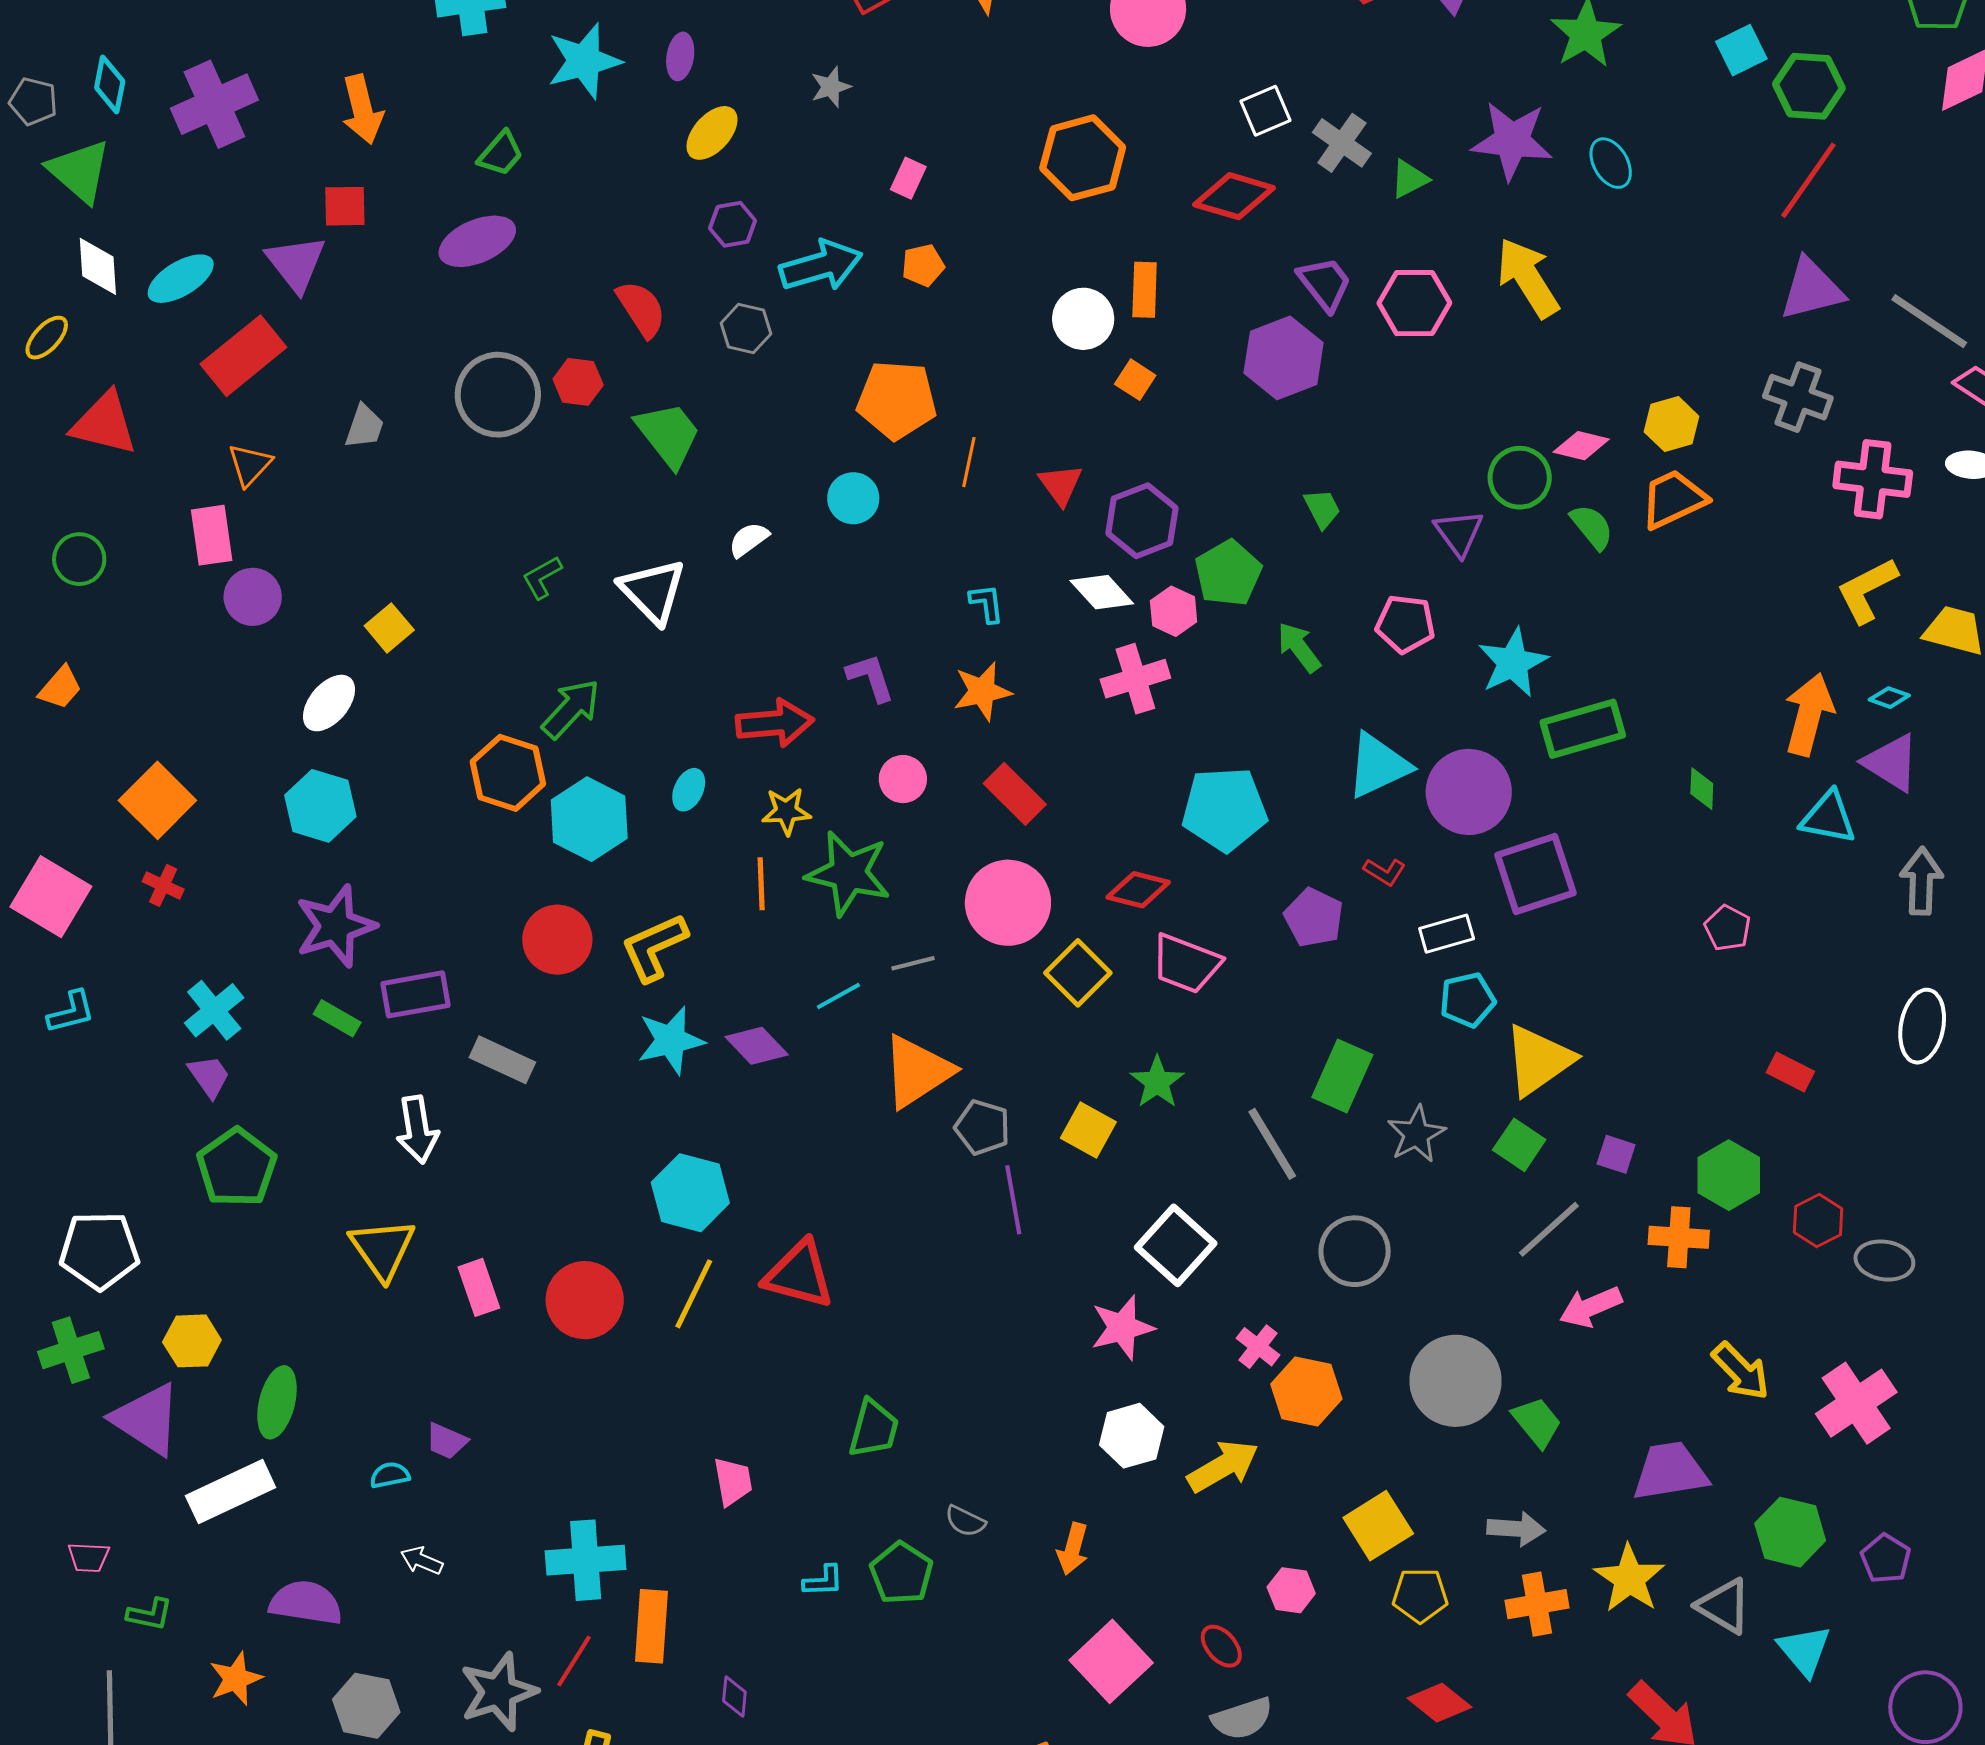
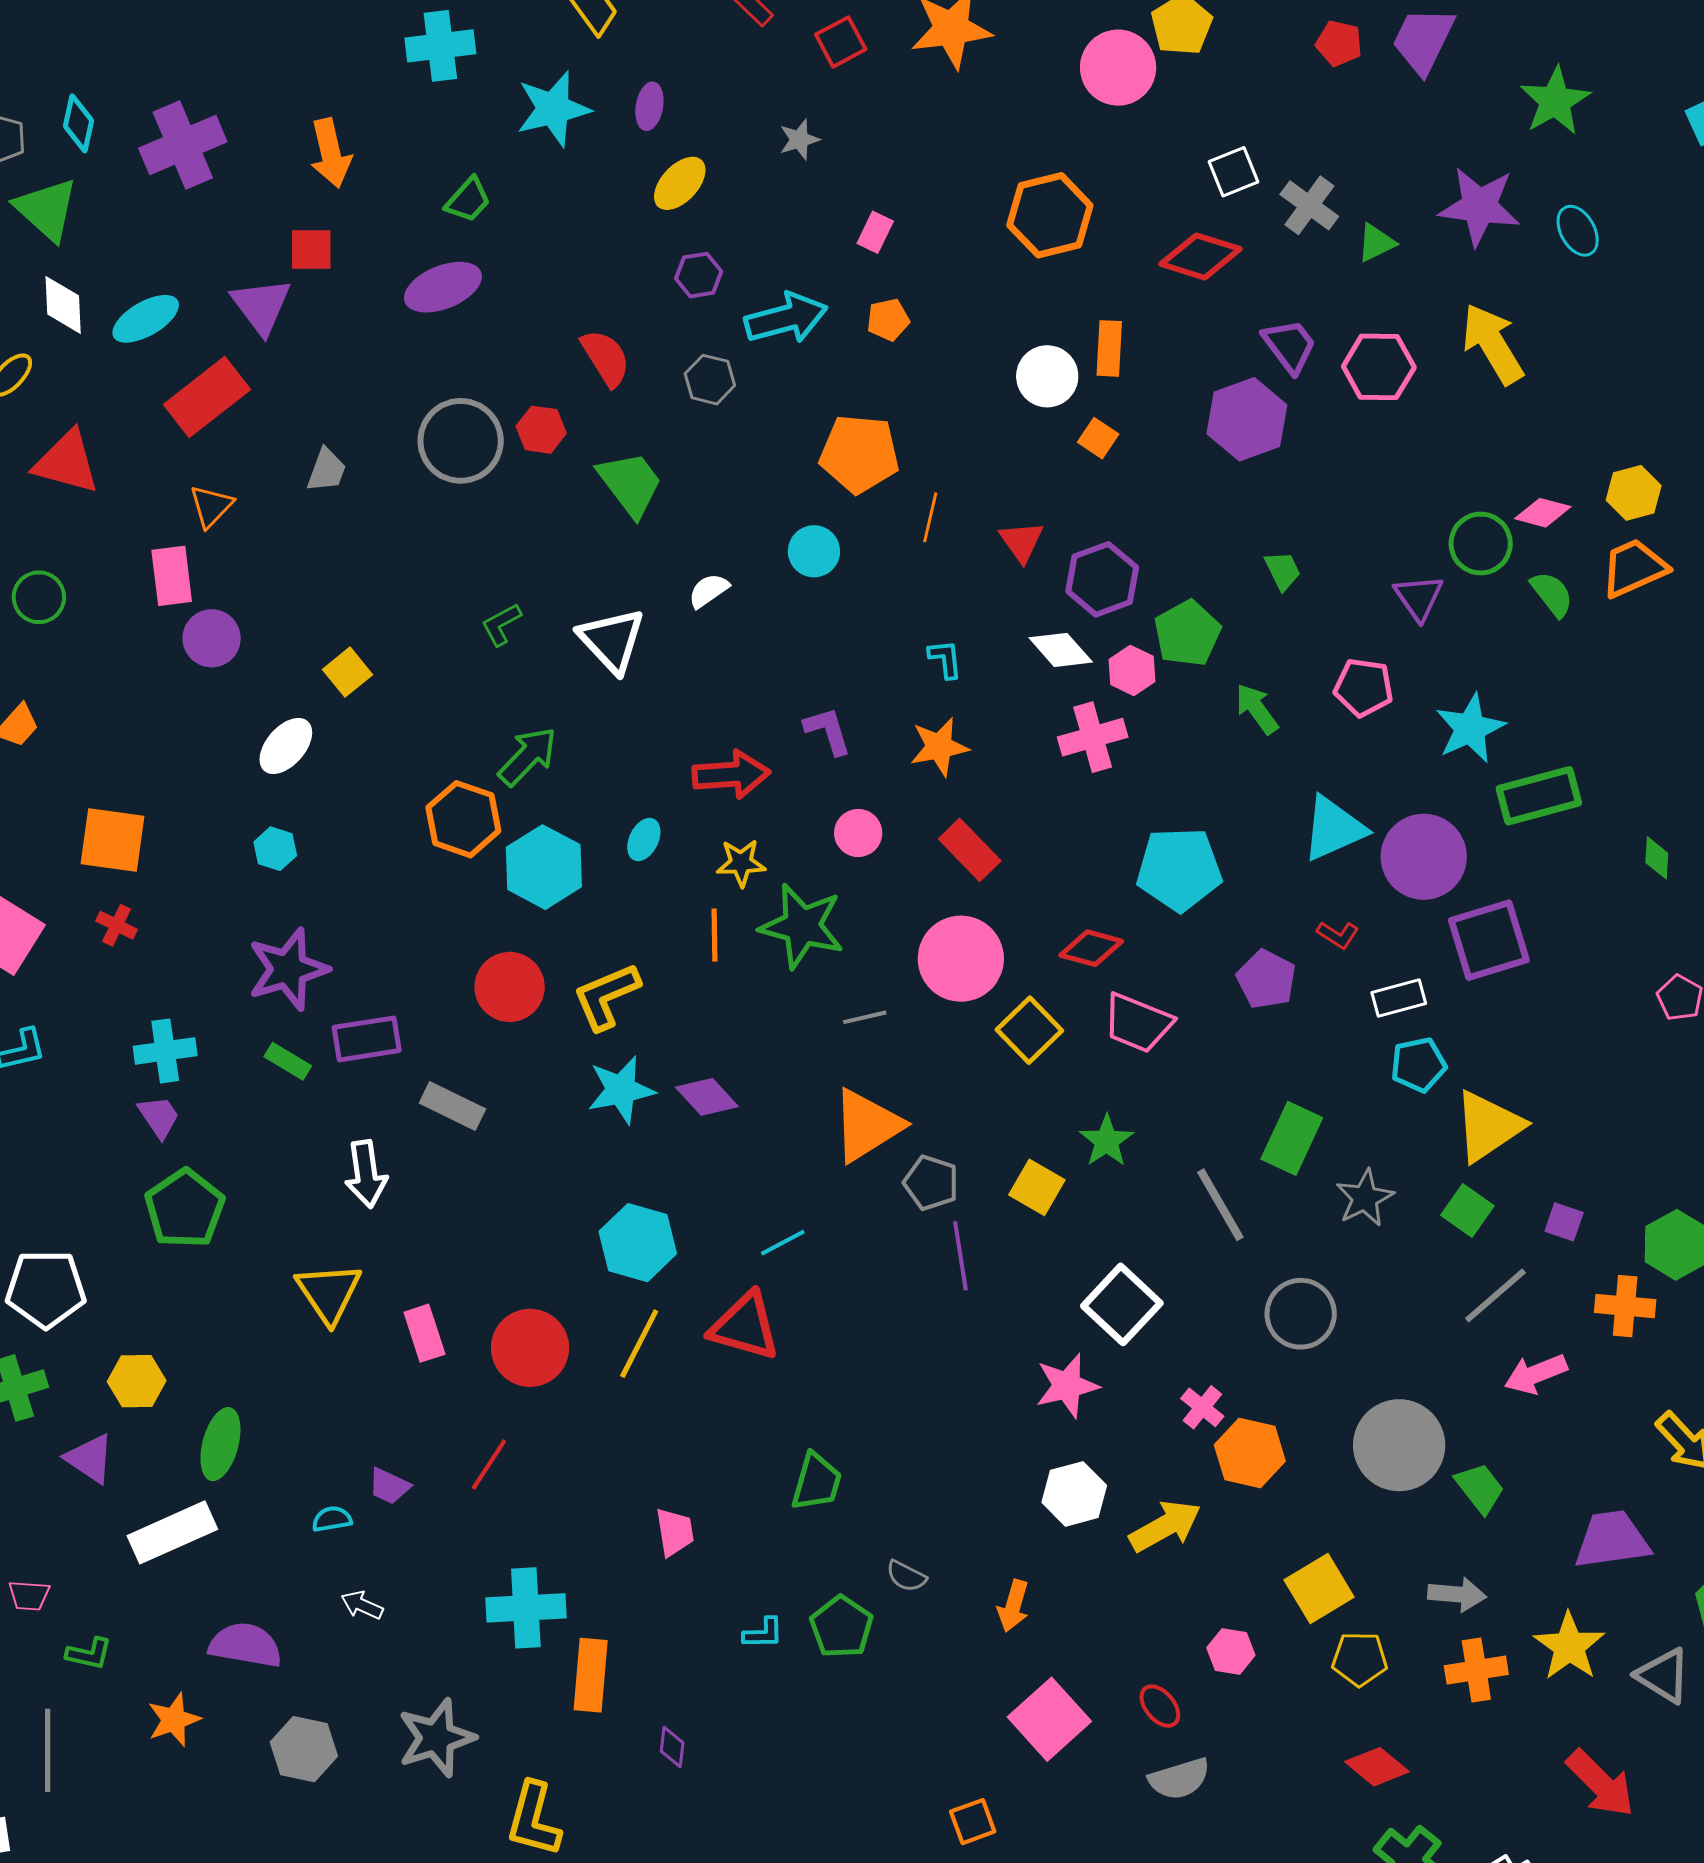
orange square: (157, 800) -> (112, 840), turned -38
cyan hexagon: (320, 806) -> (275, 849), size x0.6
cyan line: (838, 996) -> (783, 1243), moved
cyan cross: (214, 1010) -> (165, 1051), turned 30
purple triangle: (147, 1419) -> (90, 1459), size x0.7
red line: (574, 1661) -> (489, 1464), moved

